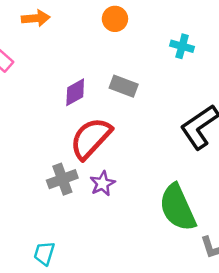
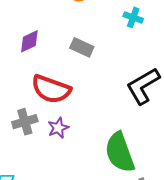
purple diamond: (75, 92) -> (29, 41), moved
red semicircle: (91, 138) -> (51, 89), turned -117

